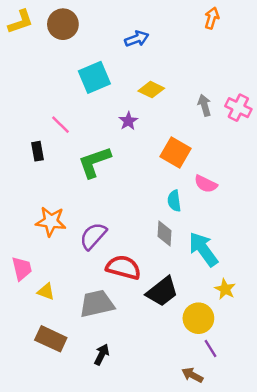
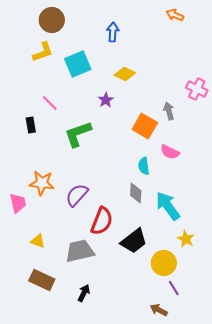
orange arrow: (212, 18) -> (175, 15), turned -84
yellow L-shape: (21, 22) -> (43, 52), moved
blue arrow: (137, 39) -> (113, 32), turned -66
gray arrow: (204, 105) -> (169, 111), moved
red semicircle: (123, 267) -> (102, 221), turned 96
pink trapezoid: (22, 269) -> (18, 203), moved

